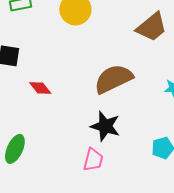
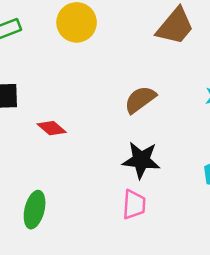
brown semicircle: (113, 79) -> (140, 100), size x0.7

